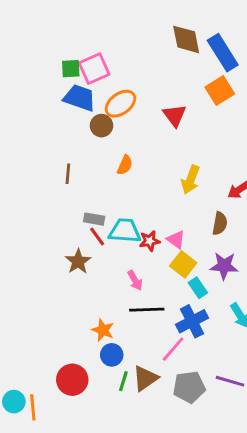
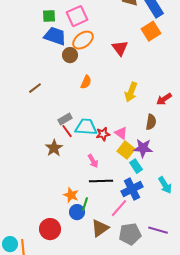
pink square: (94, 69) -> (77, 16), moved
brown line: (68, 174) -> (35, 88), moved, turned 48
gray rectangle: (94, 219) -> (65, 119), turned -40
purple star: (224, 266) -> (143, 148), moved
green line: (123, 381) -> (85, 204), moved

